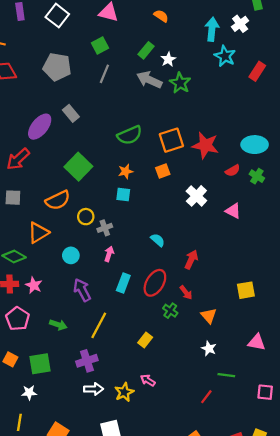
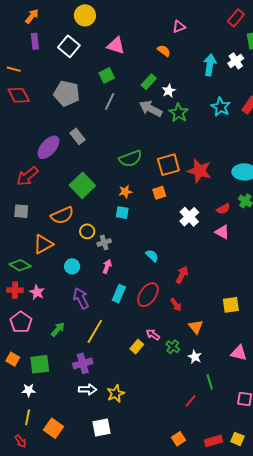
cyan star: (225, 56) -> (221, 107), moved
red semicircle: (233, 171) -> (223, 209), moved
green cross: (170, 311) -> (173, 347), moved
green arrow: (58, 325) -> (58, 329), turned -70
green line: (226, 375) -> (210, 382), turned 63
pink arrow: (148, 380) -> (153, 335), moved
yellow line: (19, 422) -> (28, 417), moved

